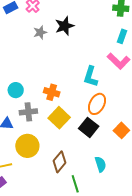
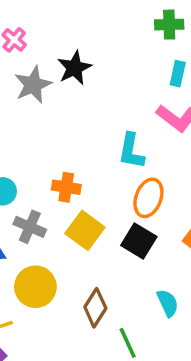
gray star: (40, 32) -> (33, 85), size x1.5
gray cross: (28, 112) -> (30, 227), turned 36

